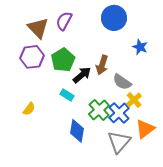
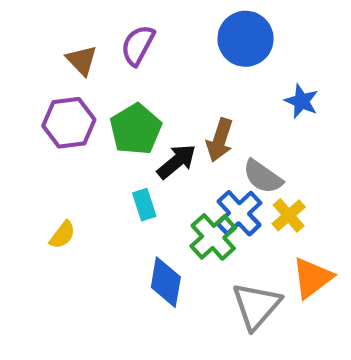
brown triangle: (38, 28) -> (82, 60), size x0.7
cyan rectangle: (67, 95) -> (144, 205), turned 40
blue cross: (119, 113) -> (239, 213), moved

